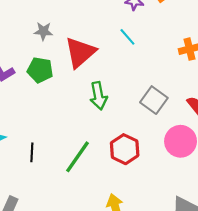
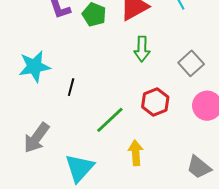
green line: (77, 157) -> (110, 120), moved

